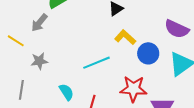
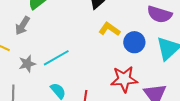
cyan line: (97, 63) -> (56, 58), moved

